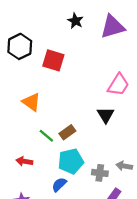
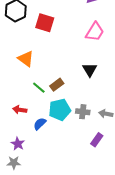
pink trapezoid: (118, 85) -> (95, 32), moved
gray cross: (100, 173) -> (83, 112), moved
blue semicircle: (59, 185) -> (40, 124), moved

